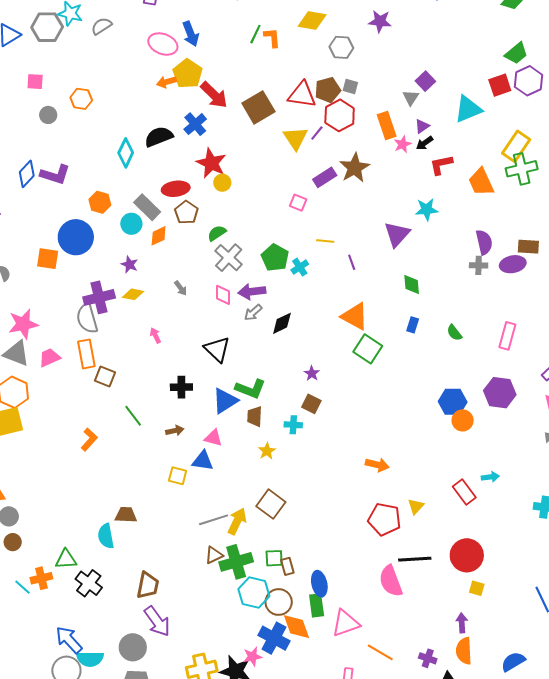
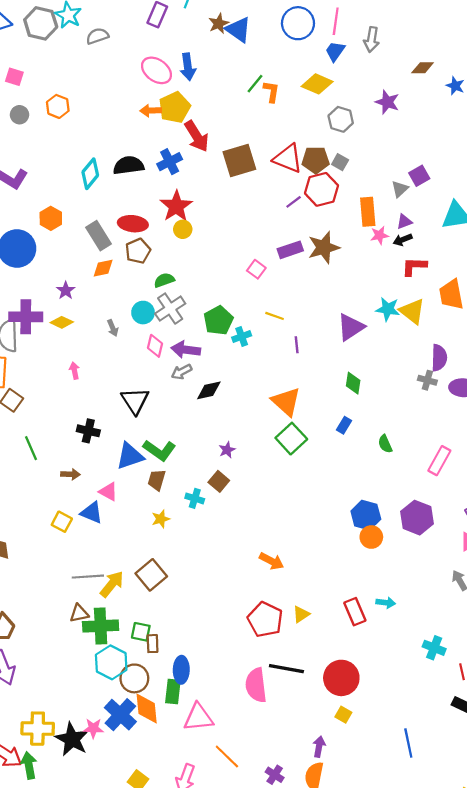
yellow triangle: (295, 138) -> (412, 311), moved, turned -32
cyan circle: (131, 224) -> (143, 313), moved

